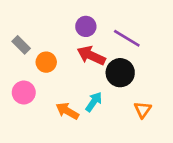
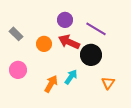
orange circle: (46, 62) -> (44, 44), moved
orange arrow: (67, 111) -> (51, 84), turned 90

